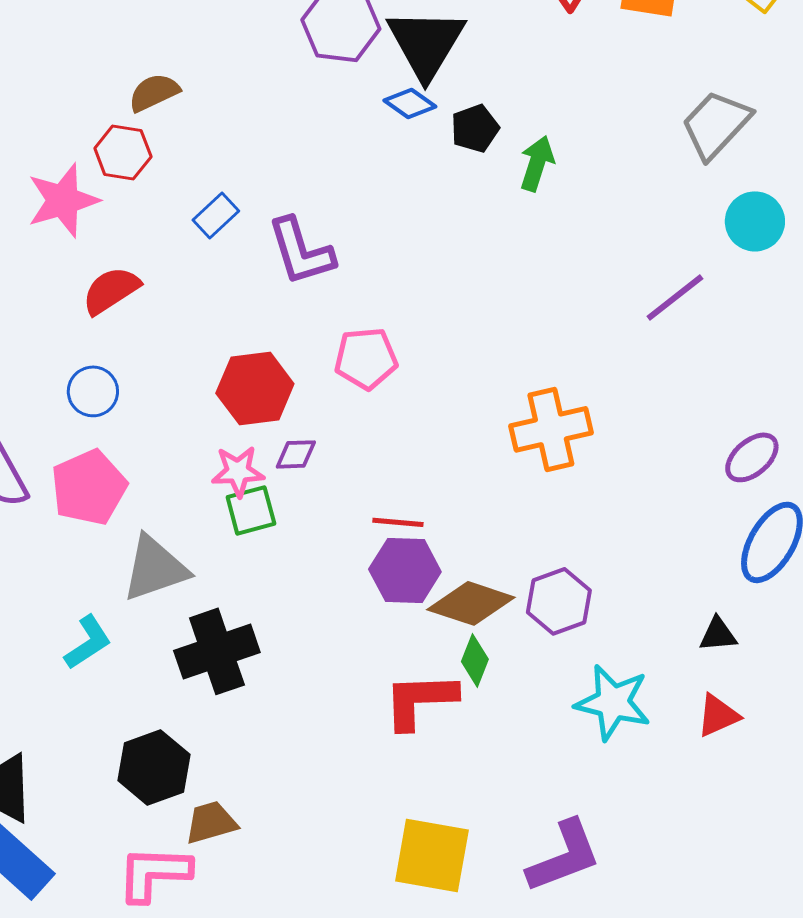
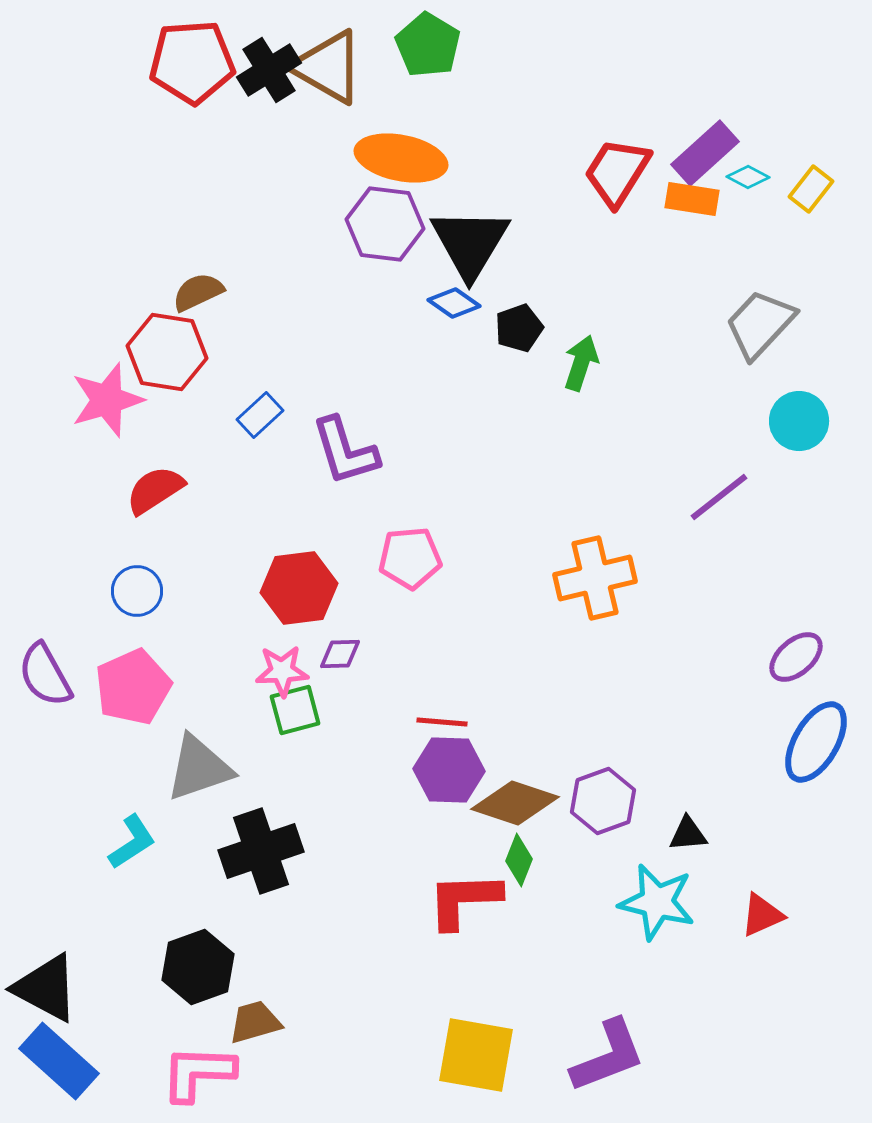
red hexagon: (123, 152) -> (167, 352), size x1.4
orange cross: (551, 429) -> (595, 578), moved
black triangle: (718, 634) -> (688, 834), moved

